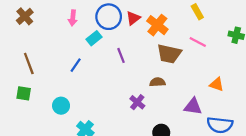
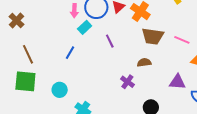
brown cross: (25, 16) -> (16, 20), moved
pink arrow: (73, 18) -> (74, 11), moved
pink line: (198, 42) -> (182, 40), moved
green square: (24, 93) -> (25, 81), size x1.6

